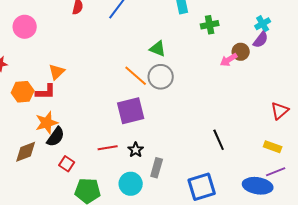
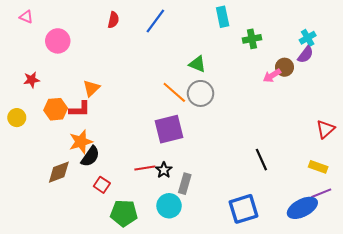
black star: (136, 150) -> (164, 170), moved
gray rectangle: (157, 168) -> (185, 184), moved
blue ellipse: (258, 186) -> (302, 208), turned -36

